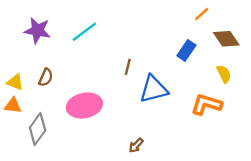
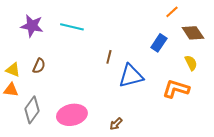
cyan line: (84, 32) -> (72, 27), turned 50
pink ellipse: (84, 106) -> (72, 115), moved

